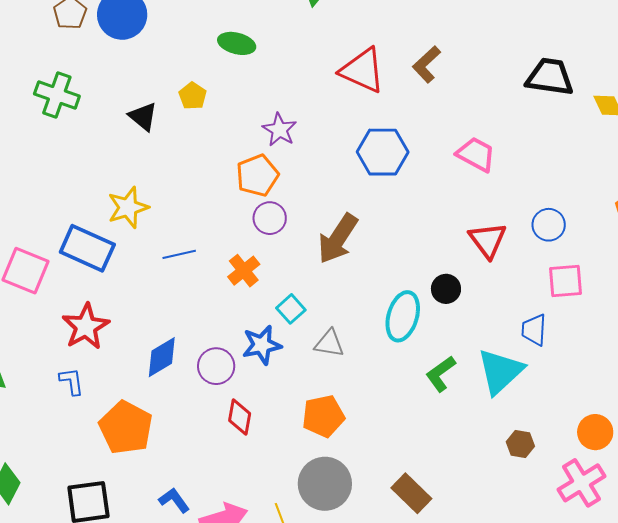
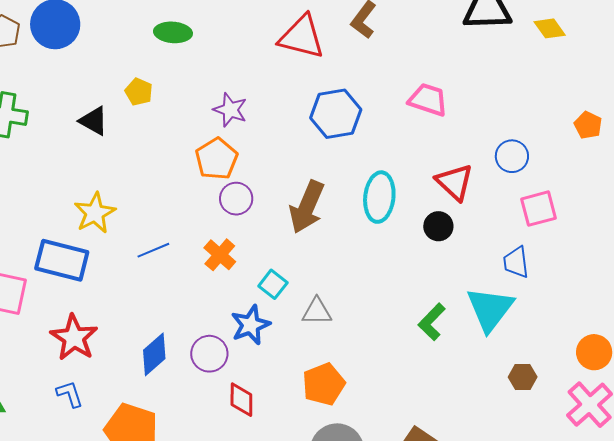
black circle: (446, 289) -> (438, 226), moved
cyan ellipse: (403, 316) -> (379, 197), moved

